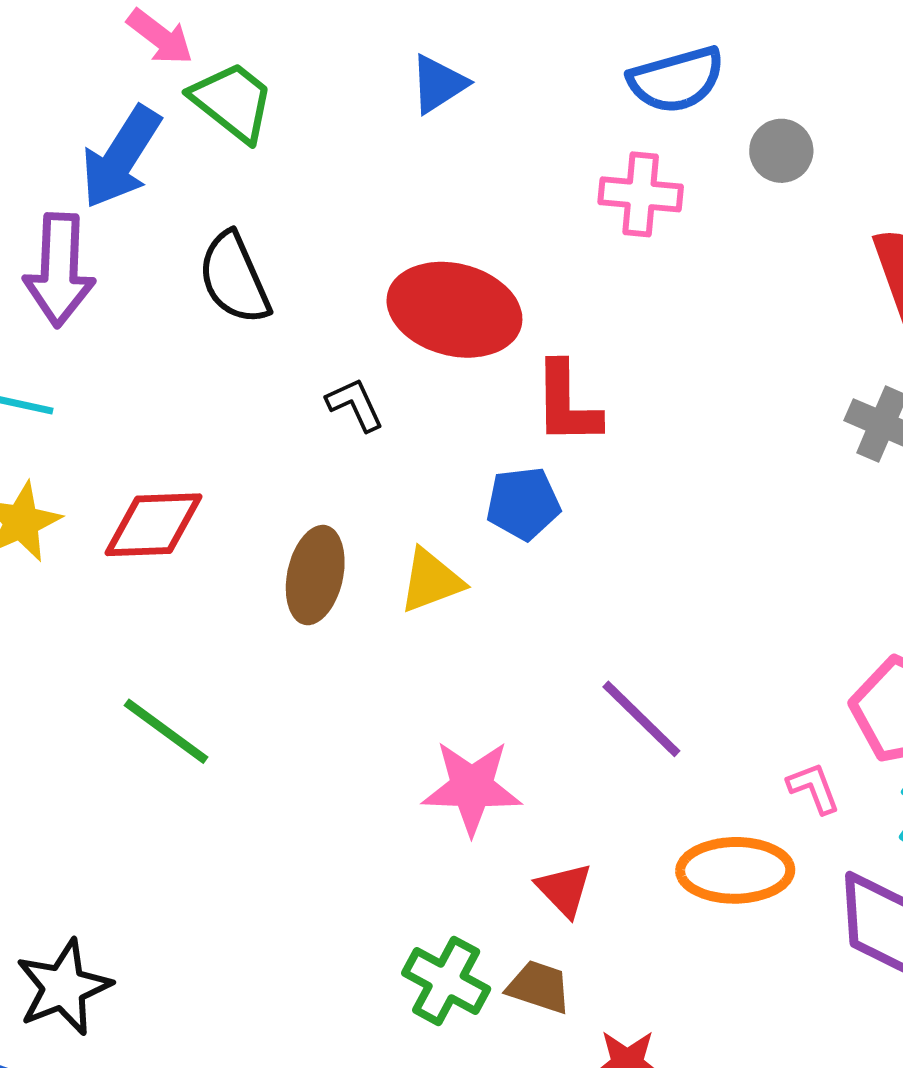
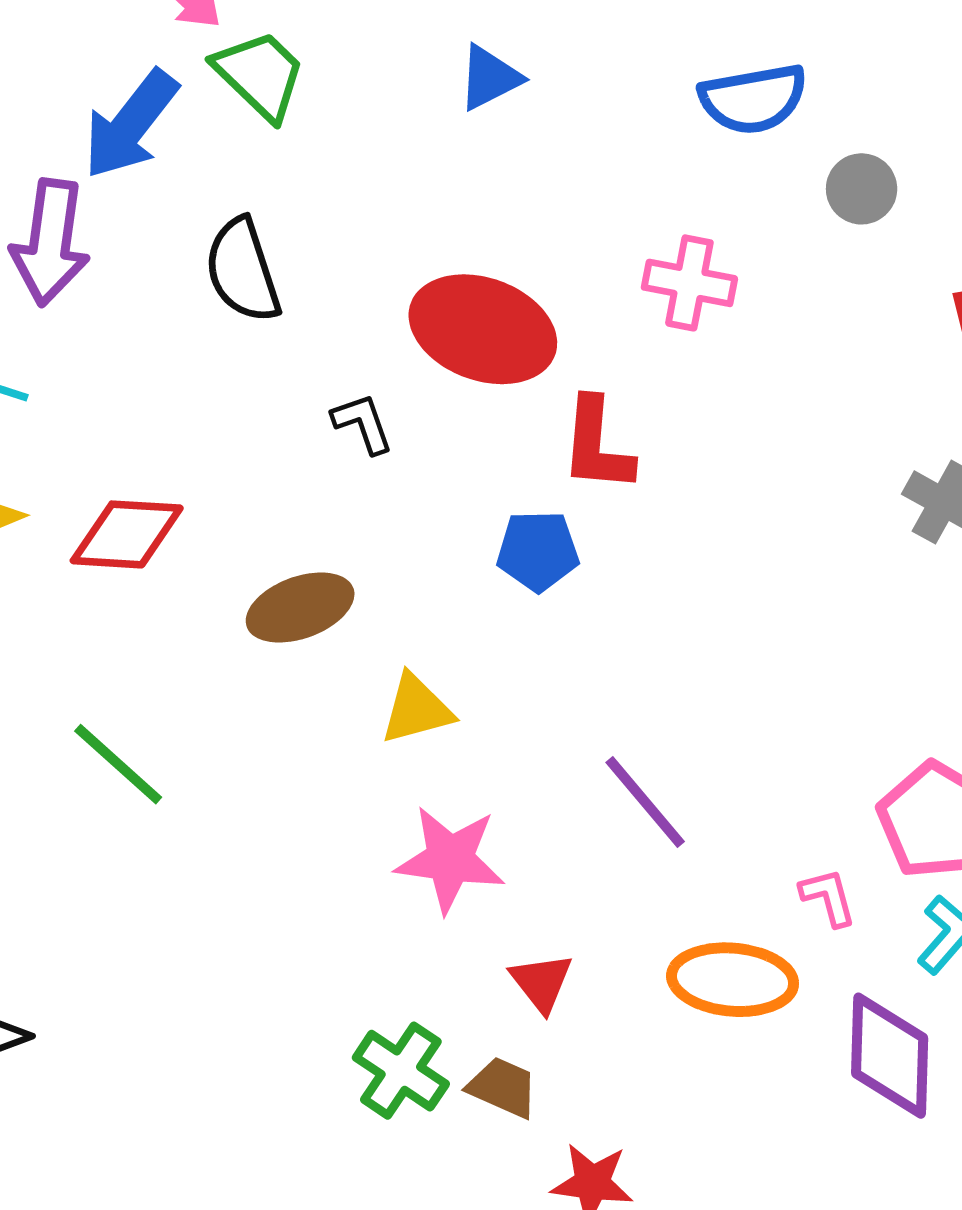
pink cross: (641, 194) -> (689, 283), moved
brown ellipse: (315, 575) -> (300, 608), turned 52
yellow triangle: (431, 581) -> (417, 709), moved

